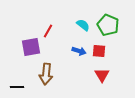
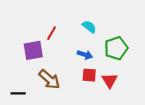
green pentagon: (108, 25) -> (116, 48), moved, turned 30
red square: (99, 51) -> (89, 75), moved
brown arrow: (46, 74) -> (49, 79), turned -55

